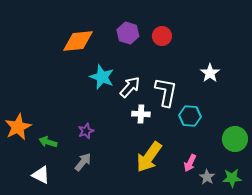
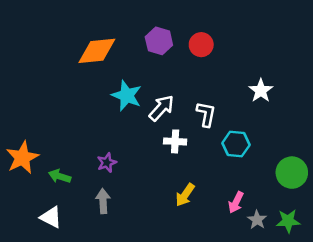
white L-shape: (166, 92) -> (206, 114), size x0.7
yellow arrow: (149, 157) -> (185, 195), size x0.6
gray arrow: (83, 162) -> (103, 201), turned -42

